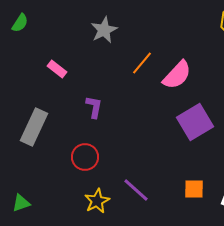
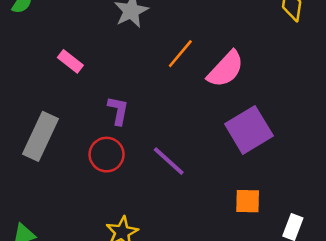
red circle: (85, 157) -> (107, 155), moved
orange square: (194, 189) -> (248, 201), moved
purple line: (136, 190) -> (169, 161), moved

